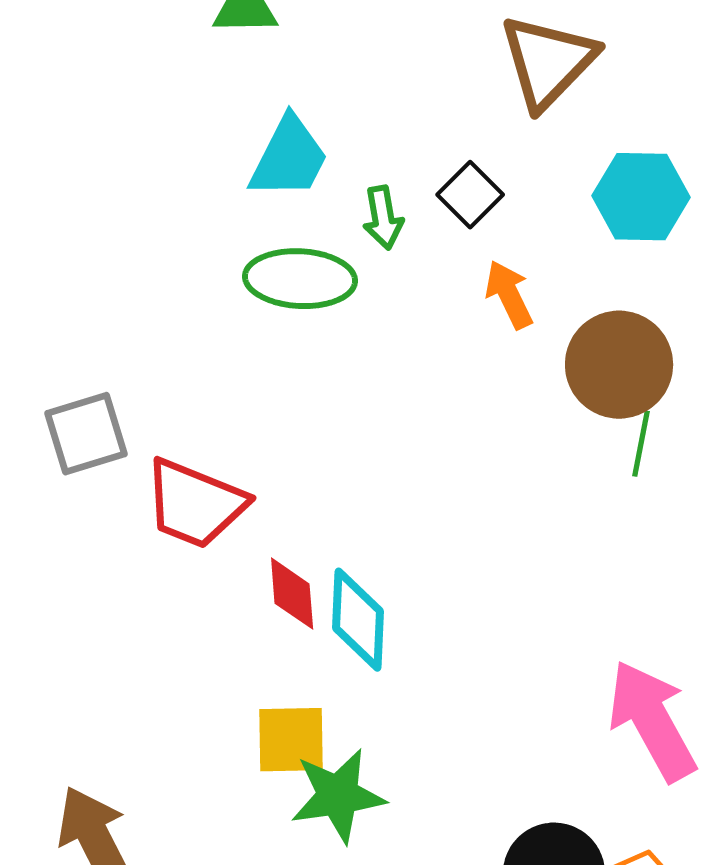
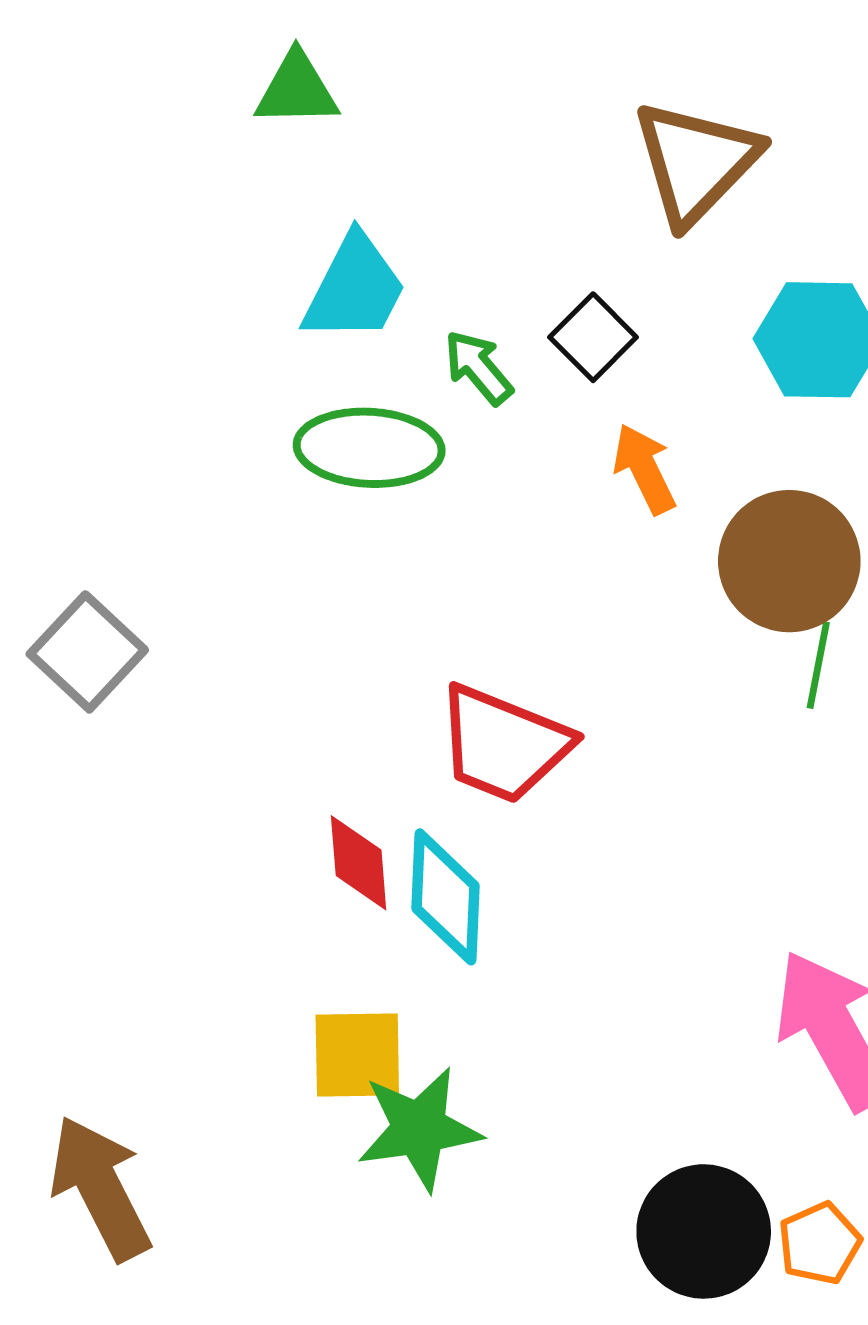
green arrow: (383, 218) -> (478, 367), turned 150
gray square: (86, 434) -> (87, 652), turned -30
red trapezoid: (195, 504) -> (503, 744), moved

